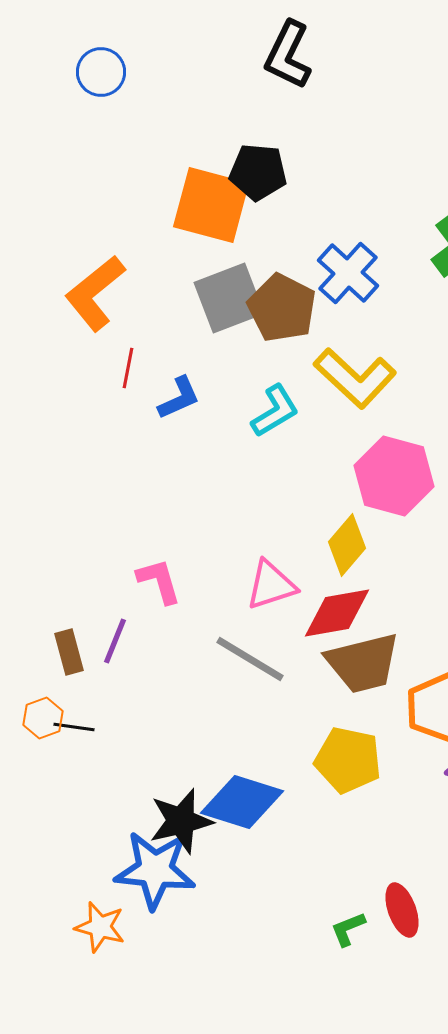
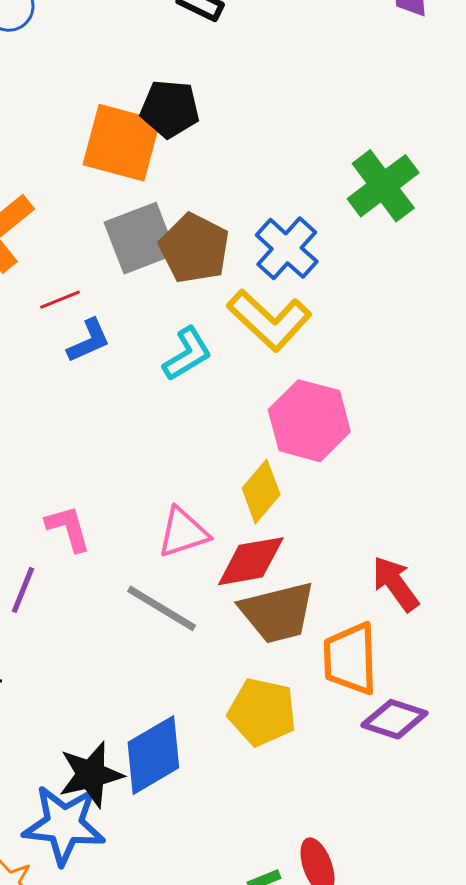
blue cross: (348, 273) -> (287, 248), moved
red line: (128, 368) -> (60, 300), moved, turned 57
blue diamond: (242, 802) -> (153, 755), turned -48

